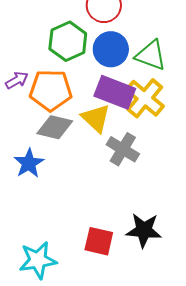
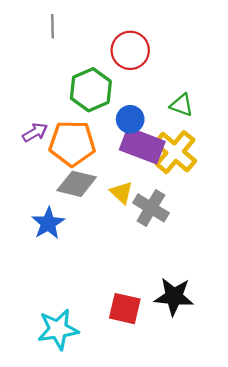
blue circle: (111, 49) -> (130, 119), moved, size x0.7
green triangle: (151, 55) -> (182, 105), size x0.7
yellow triangle: (96, 118) -> (121, 193), moved, size x0.7

